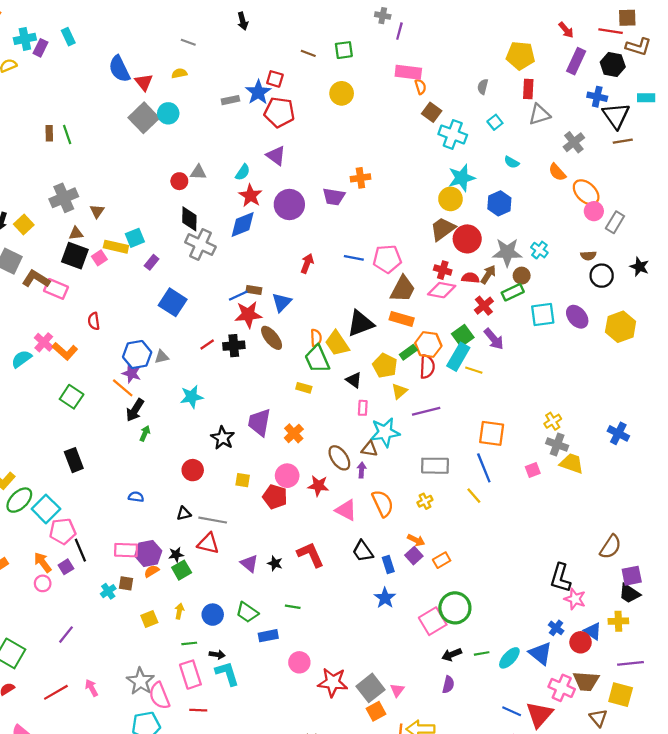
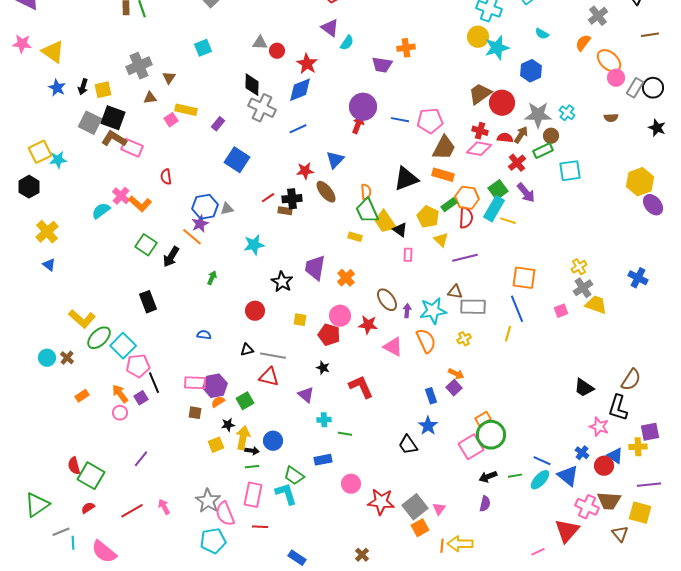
brown line: (623, 141) -> (650, 35), moved
cyan semicircle: (243, 172) -> (347, 43), moved
orange semicircle: (557, 172) -> (583, 43), turned 78
red circle: (179, 181) -> (277, 51), moved
yellow circle: (450, 199) -> (478, 37), moved
purple circle: (289, 204) -> (363, 107), moved
yellow square: (24, 224) -> (103, 90), turned 30
cyan square: (135, 238) -> (203, 48), moved
black square: (75, 256) -> (113, 118), moved
black circle: (602, 276) -> (653, 88), moved
brown rectangle: (254, 290) -> (285, 211), moved
blue line: (238, 296) -> (298, 129), moved
red star: (248, 315) -> (305, 171), size x0.7
purple ellipse: (577, 317) -> (653, 205), moved
yellow trapezoid: (337, 343) -> (385, 222), moved
purple star: (132, 373) -> (200, 224), turned 30
yellow triangle: (399, 391) -> (441, 240), turned -35
black arrow: (135, 410) -> (171, 257), moved
cyan star: (385, 432) -> (433, 311), moved
gray cross: (557, 445) -> (583, 288), turned 36
brown triangle: (369, 449) -> (455, 292), moved
yellow line: (474, 496) -> (508, 334), turned 56
black trapezoid: (363, 551) -> (408, 445), moved
black star: (176, 555) -> (228, 425), moved
orange rectangle: (442, 560) -> (483, 419), moved
black star: (275, 563) -> (323, 368), moved
purple square: (632, 576) -> (650, 432), moved
black L-shape: (561, 578) -> (618, 408), moved
cyan cross: (108, 591) -> (324, 420), moved, turned 32
black trapezoid: (629, 593) -> (584, 388), moved
yellow arrow: (179, 611) -> (243, 438), size x1.6
green trapezoid: (247, 612) -> (294, 476), moved
black arrow: (217, 655) -> (252, 451), moved
pink rectangle: (190, 675) -> (253, 495), turned 30
blue line: (512, 711) -> (542, 461), moved

